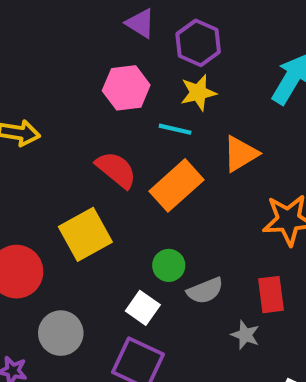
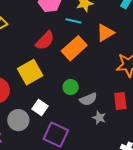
red semicircle: (116, 170) -> (45, 41), turned 95
white square: (143, 308) -> (40, 108), moved
gray star: (245, 335) -> (99, 118), moved

